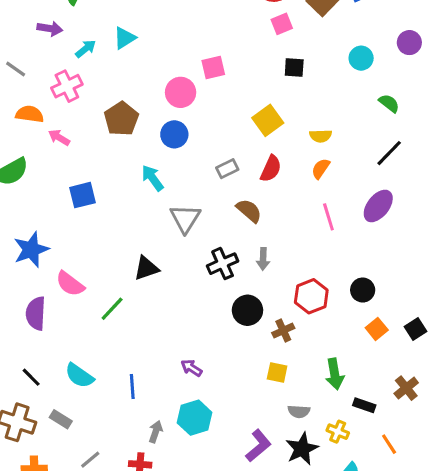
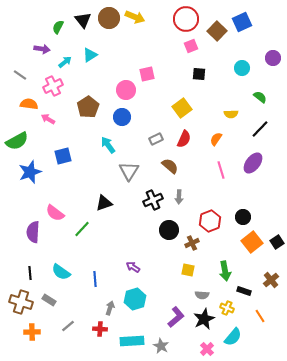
yellow semicircle: (321, 136) -> (231, 114), moved
blue star: (31, 250) -> (30, 172), moved
orange square: (377, 329) -> (252, 242), size x1.5
black line: (31, 377) -> (30, 273), turned 40

